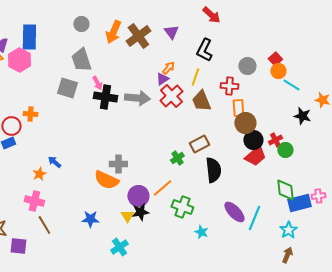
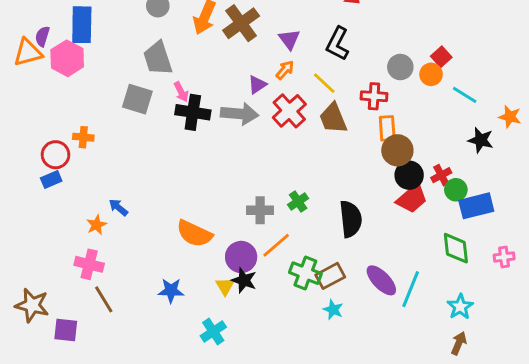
purple triangle: (171, 32) -> (289, 39), moved
orange circle: (278, 71) -> (431, 74), moved
yellow line: (195, 77) -> (324, 83), turned -66
purple triangle: (162, 79) -> (257, 85), moved
brown rectangle: (199, 144) -> (330, 276), moved
gray cross: (118, 164) -> (260, 210), moved
blue rectangle: (299, 203) -> (476, 206), moved
black star: (140, 212) -> (244, 280), turned 30

